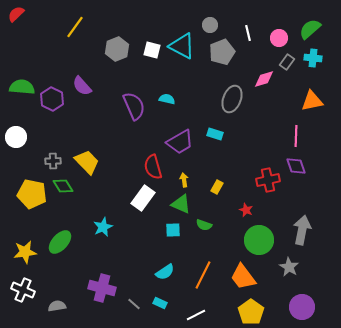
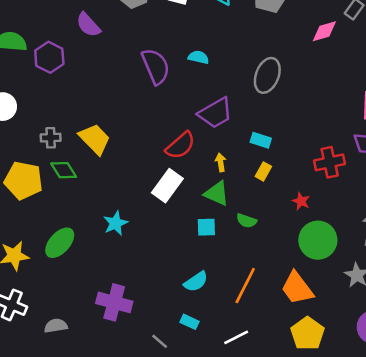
purple semicircle: (82, 86) -> (88, 25), moved
gray ellipse: (232, 99) -> (267, 75), moved
cyan rectangle: (215, 134) -> (261, 140), moved
red semicircle: (153, 167) -> (180, 145), turned -115
gray line: (134, 304) -> (160, 341), moved

